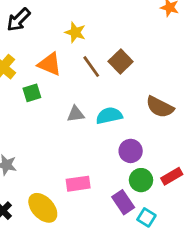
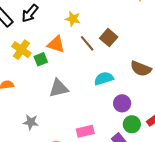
green square: (32, 93) -> (41, 59), moved
gray triangle: (76, 114) -> (59, 88), moved, size x1.5

